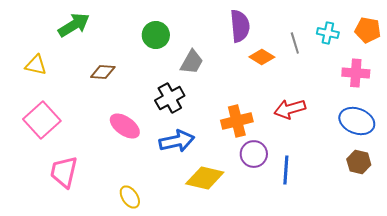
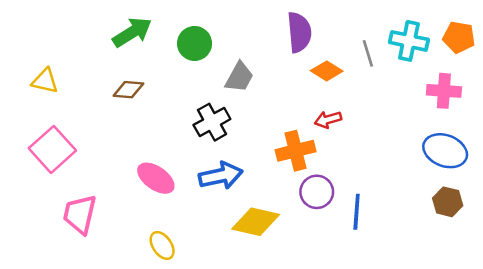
green arrow: (74, 25) -> (132, 32), moved
cyan cross: (328, 33) -> (409, 41), size x1.4
red arrow: (290, 109) -> (328, 120), moved, size x0.7
pink ellipse: (125, 126) -> (156, 178), moved

